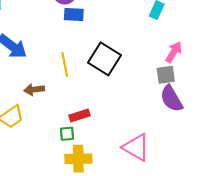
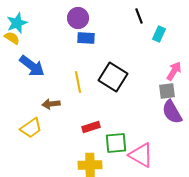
green square: (67, 134) -> (116, 143), moved, size x1.6

